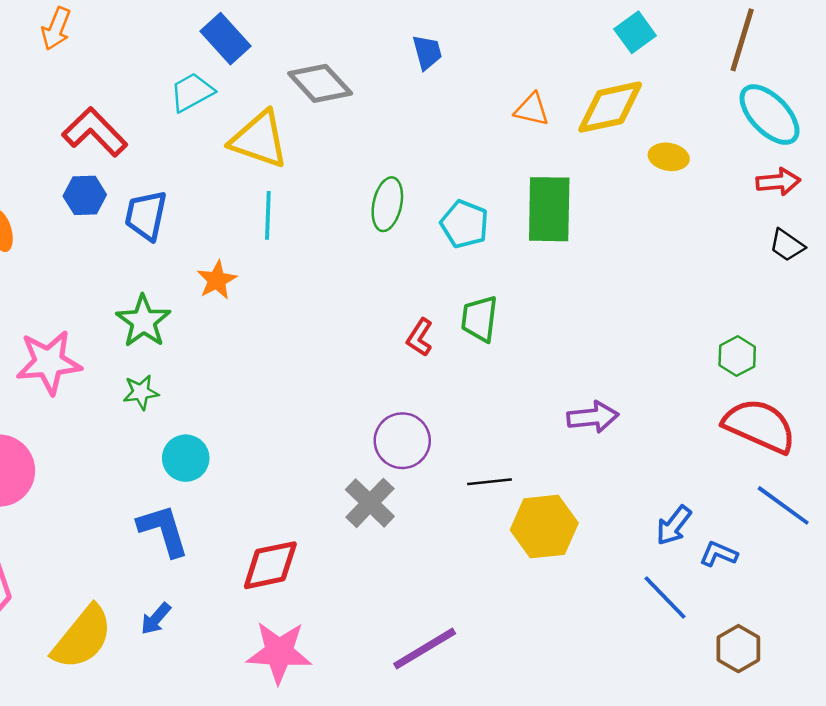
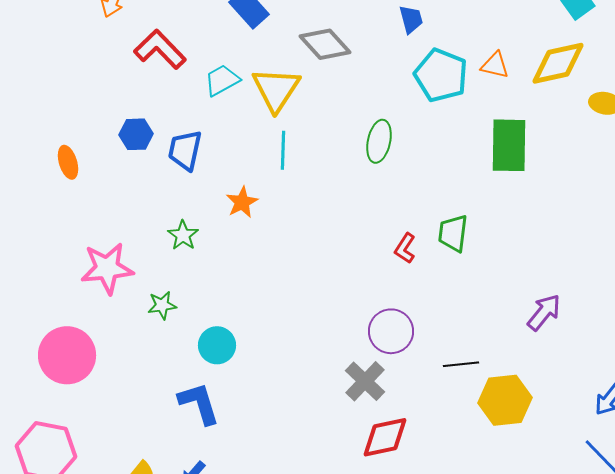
cyan trapezoid: (192, 92) -> (222, 80), moved
red L-shape: (95, 132) -> (160, 49), moved
yellow triangle: (259, 139) -> (276, 89), turned 44
cyan pentagon: (465, 224) -> (441, 75), moved, size x1.4
green star: (143, 321) -> (183, 235), size x0.7
green star: (141, 392) -> (162, 305), moved
purple arrow: (593, 417) -> (544, 312), turned -45
red diamond: (270, 565) -> (385, 437), moved

